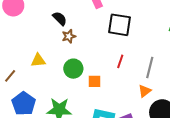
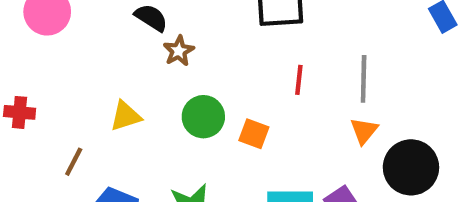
orange square: (95, 81) -> (254, 134), turned 32

